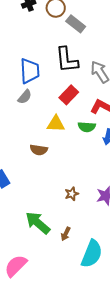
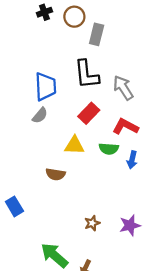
gray rectangle: (76, 24) -> (97, 34), turned 66

